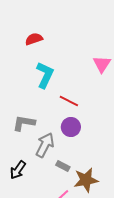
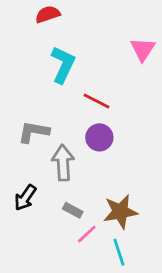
gray arrow: (45, 145) -> (63, 163), turned -30
gray rectangle: (63, 166) -> (73, 210), moved

